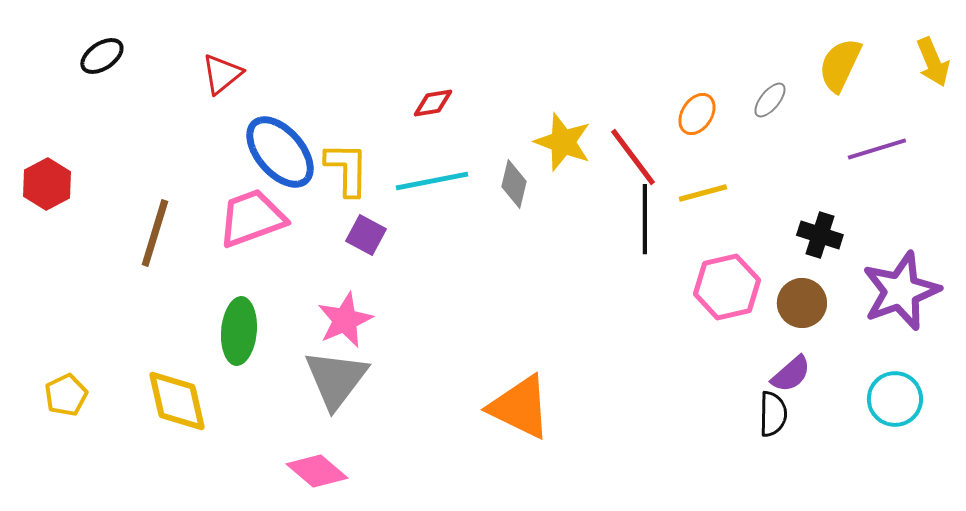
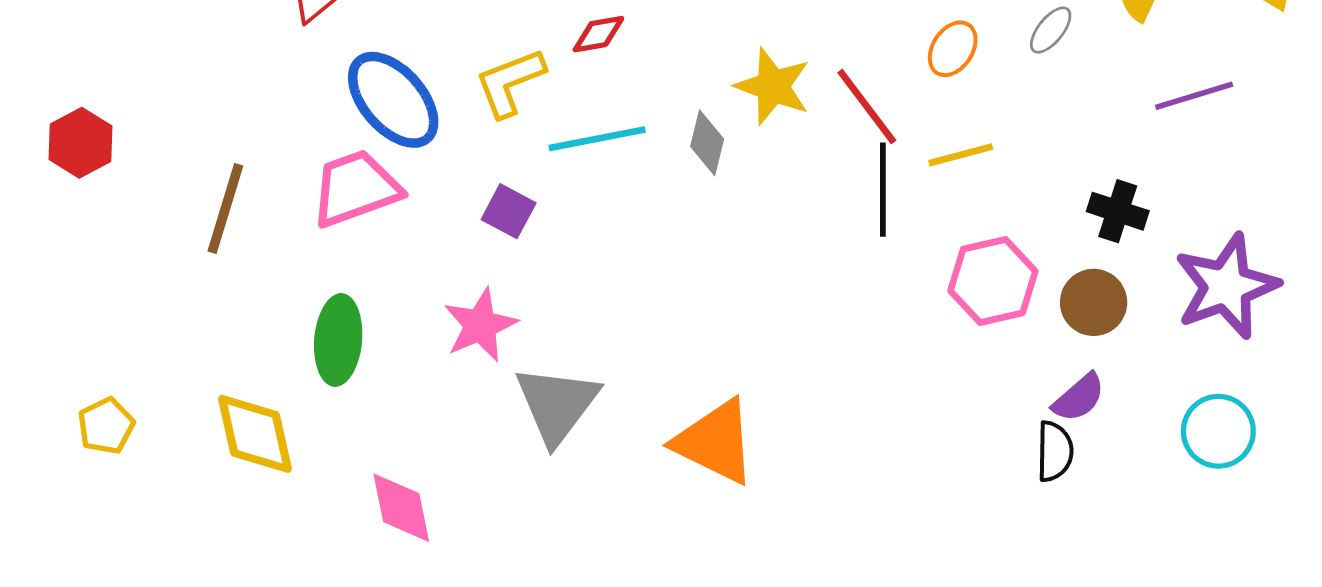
yellow L-shape: (347, 169) -> (510, 82), moved, turned -112
gray triangle: (336, 379) -> (557, 404), moved
pink diamond: (317, 471) -> (401, 508), moved, turned 38

